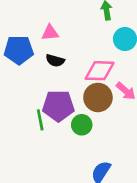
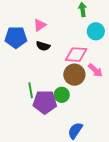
pink triangle: (50, 33) -> (40, 25), turned -32
purple pentagon: (58, 106) -> (45, 102), moved

